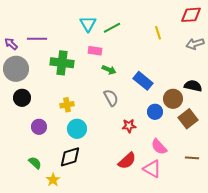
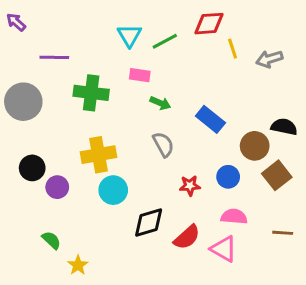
red diamond: (191, 15) -> (209, 24), moved
purple arrow: (11, 44) -> (16, 22), moved
gray arrow: (195, 44) -> (269, 59), moved
black circle: (22, 98) -> (32, 168), moved
yellow cross: (67, 105) -> (98, 155), size x1.6
blue circle: (155, 112) -> (228, 177), moved
pink semicircle: (159, 147) -> (234, 217), turned 138
black diamond: (70, 157) -> (149, 222), moved

